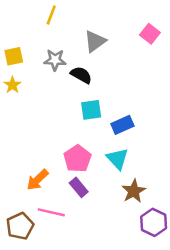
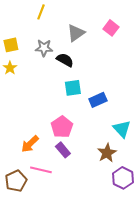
pink square: (150, 34) -> (111, 28), moved
cyan triangle: (117, 159) -> (122, 129), moved

